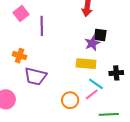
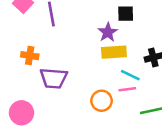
purple star: (92, 43) -> (108, 32), moved
pink line: (92, 94) -> (127, 89), turned 40

